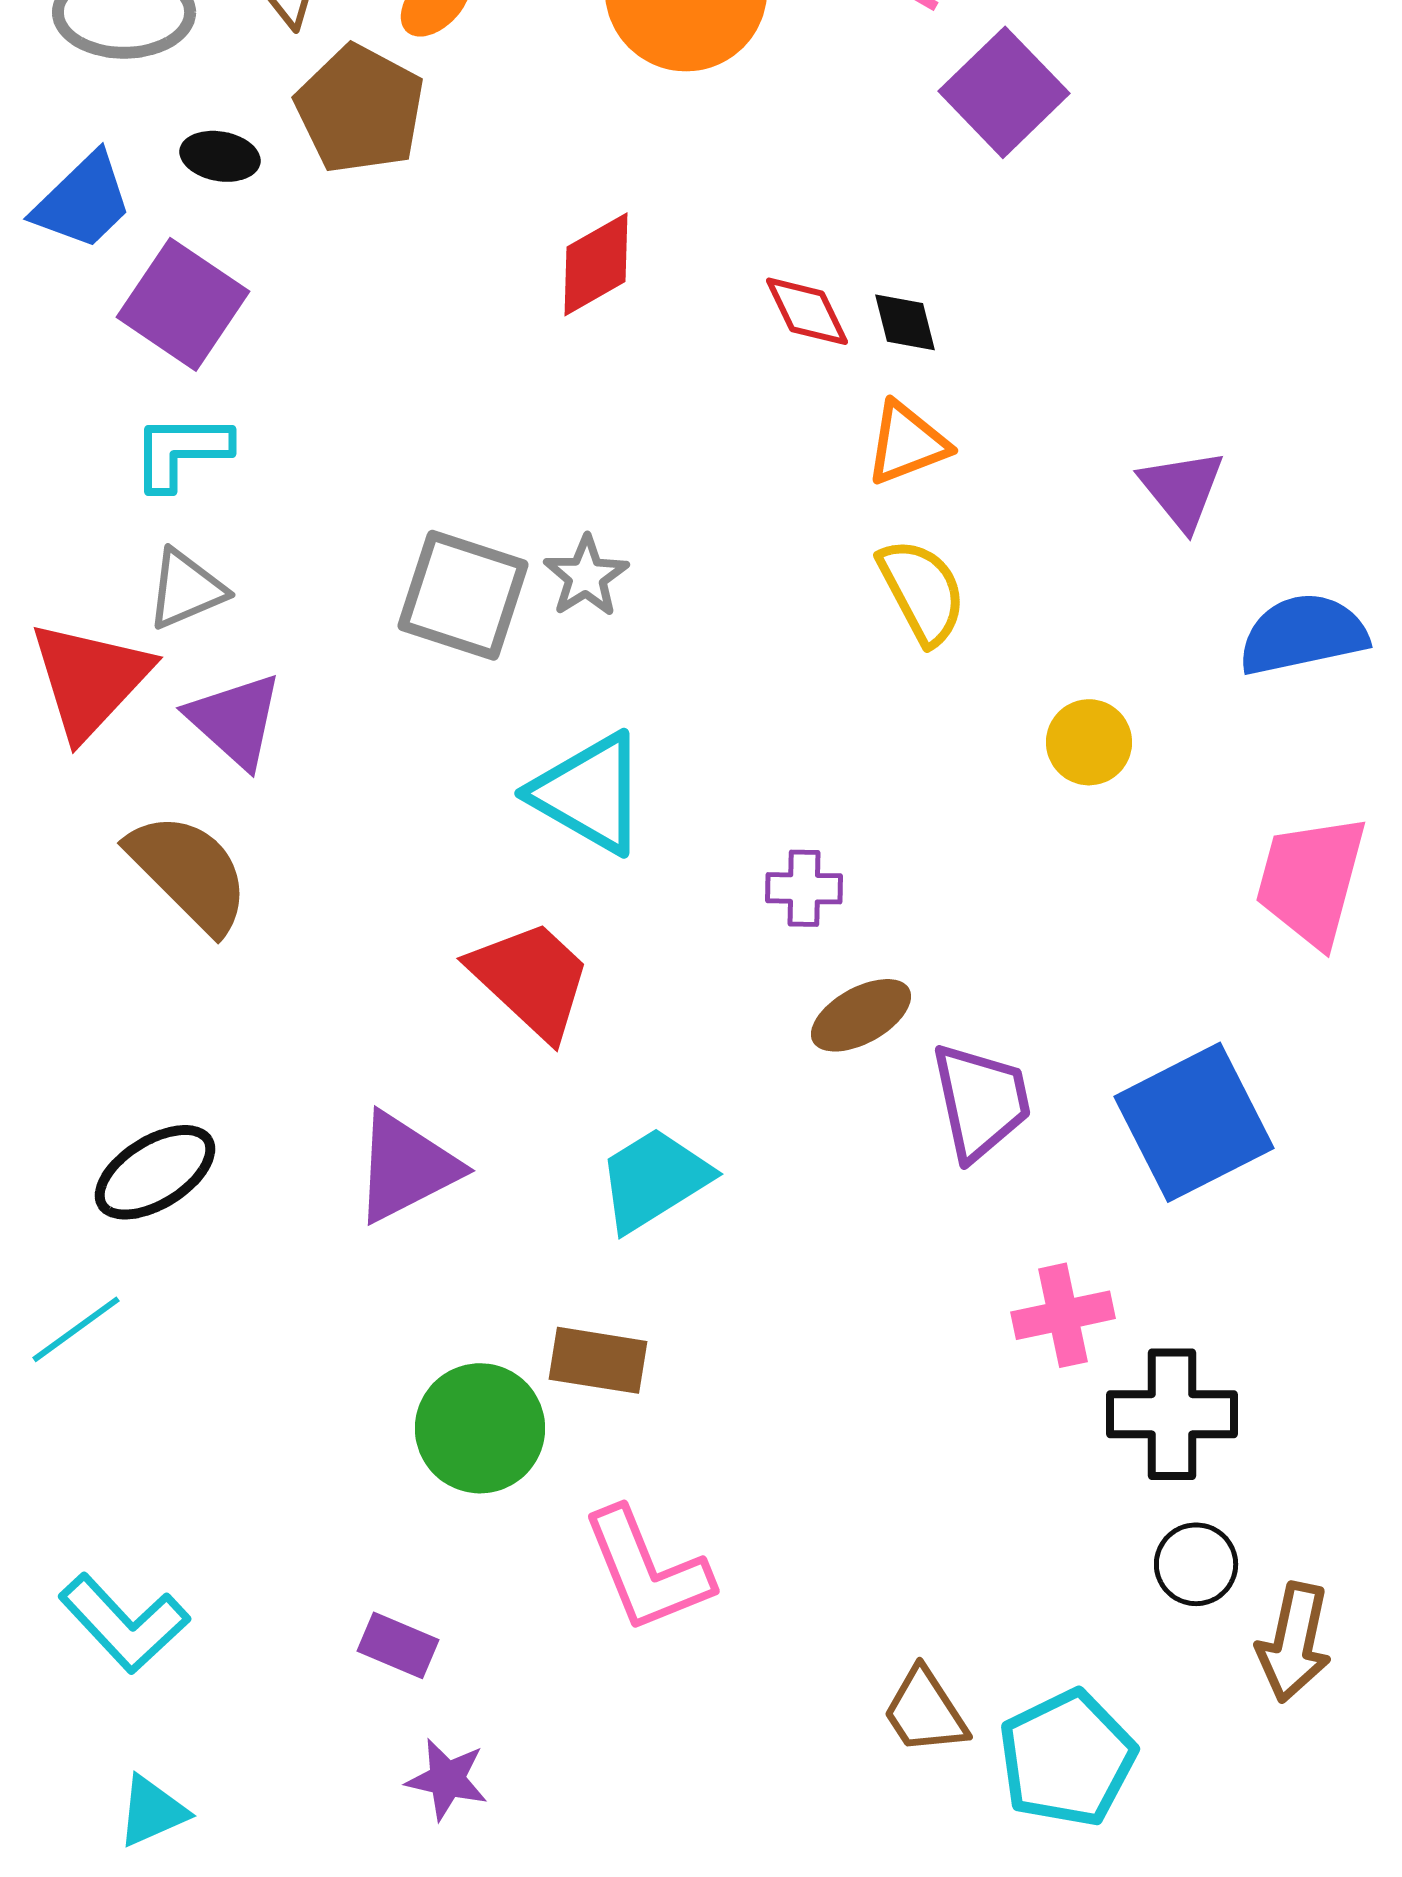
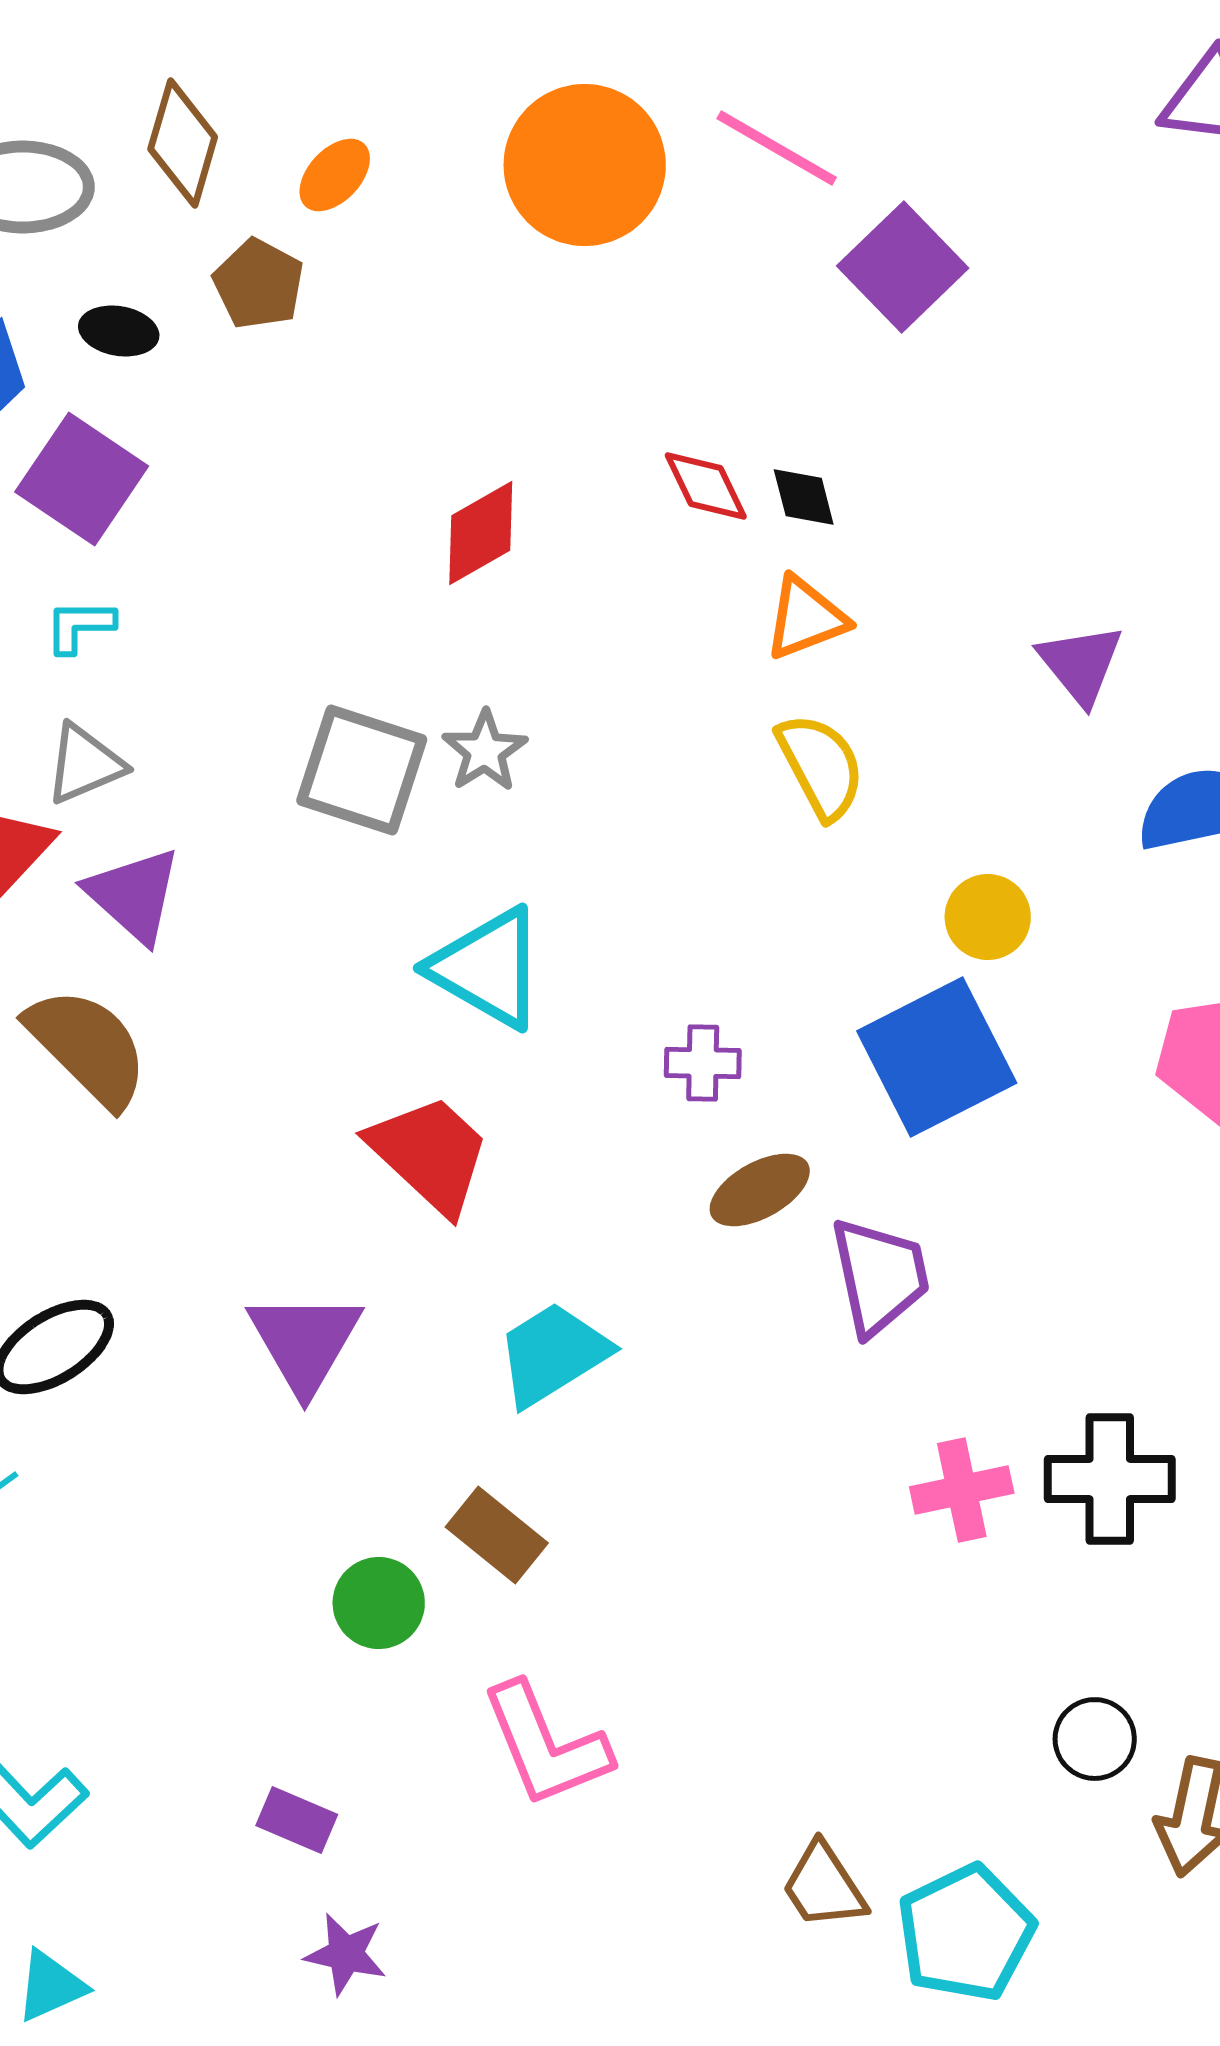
brown pentagon: (360, 109) -> (259, 284), size x0.7
red diamond: (596, 264) -> (481, 533), moved
cyan L-shape: (181, 451) -> (80, 626), size x0.7
blue square: (1194, 1122) -> (937, 1057), moved
purple triangle: (406, 1167) -> (305, 1342), turned -33
brown rectangle: (598, 1360) -> (497, 1535), turned 30
black cross: (1172, 1414) -> (1110, 1479), moved
green circle: (480, 1428) -> (379, 1603), size x0.7

